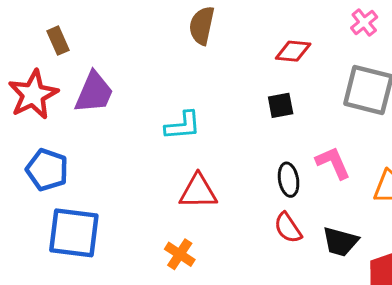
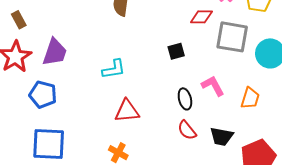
brown rectangle: (58, 41) -> (19, 20), moved
red diamond: (293, 51) -> (201, 17), moved
blue pentagon: (47, 170) -> (43, 95), moved

